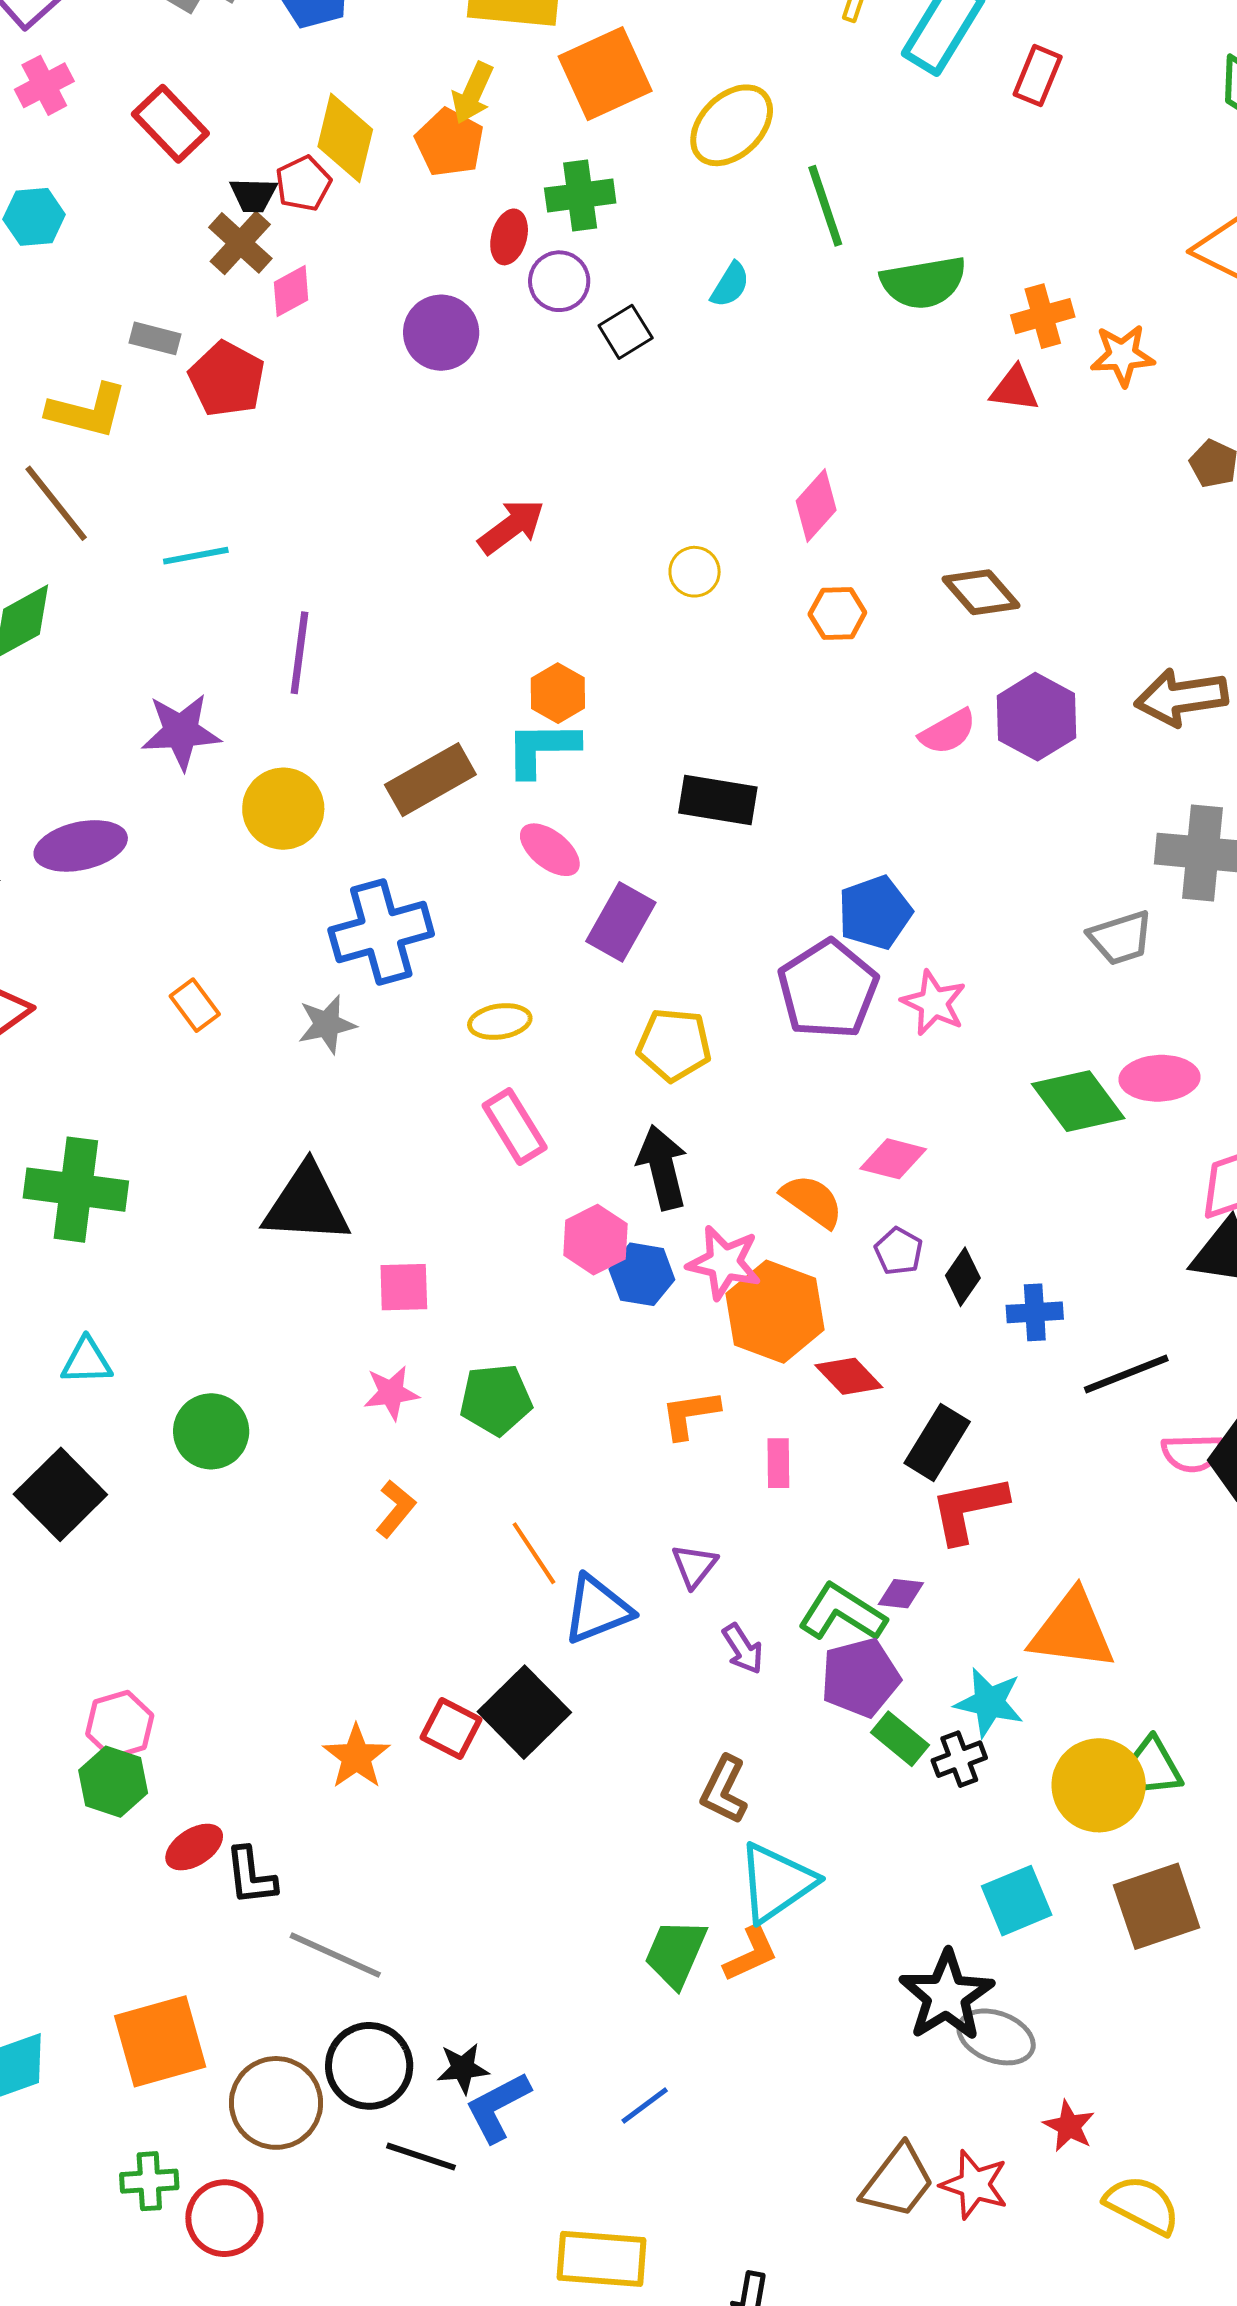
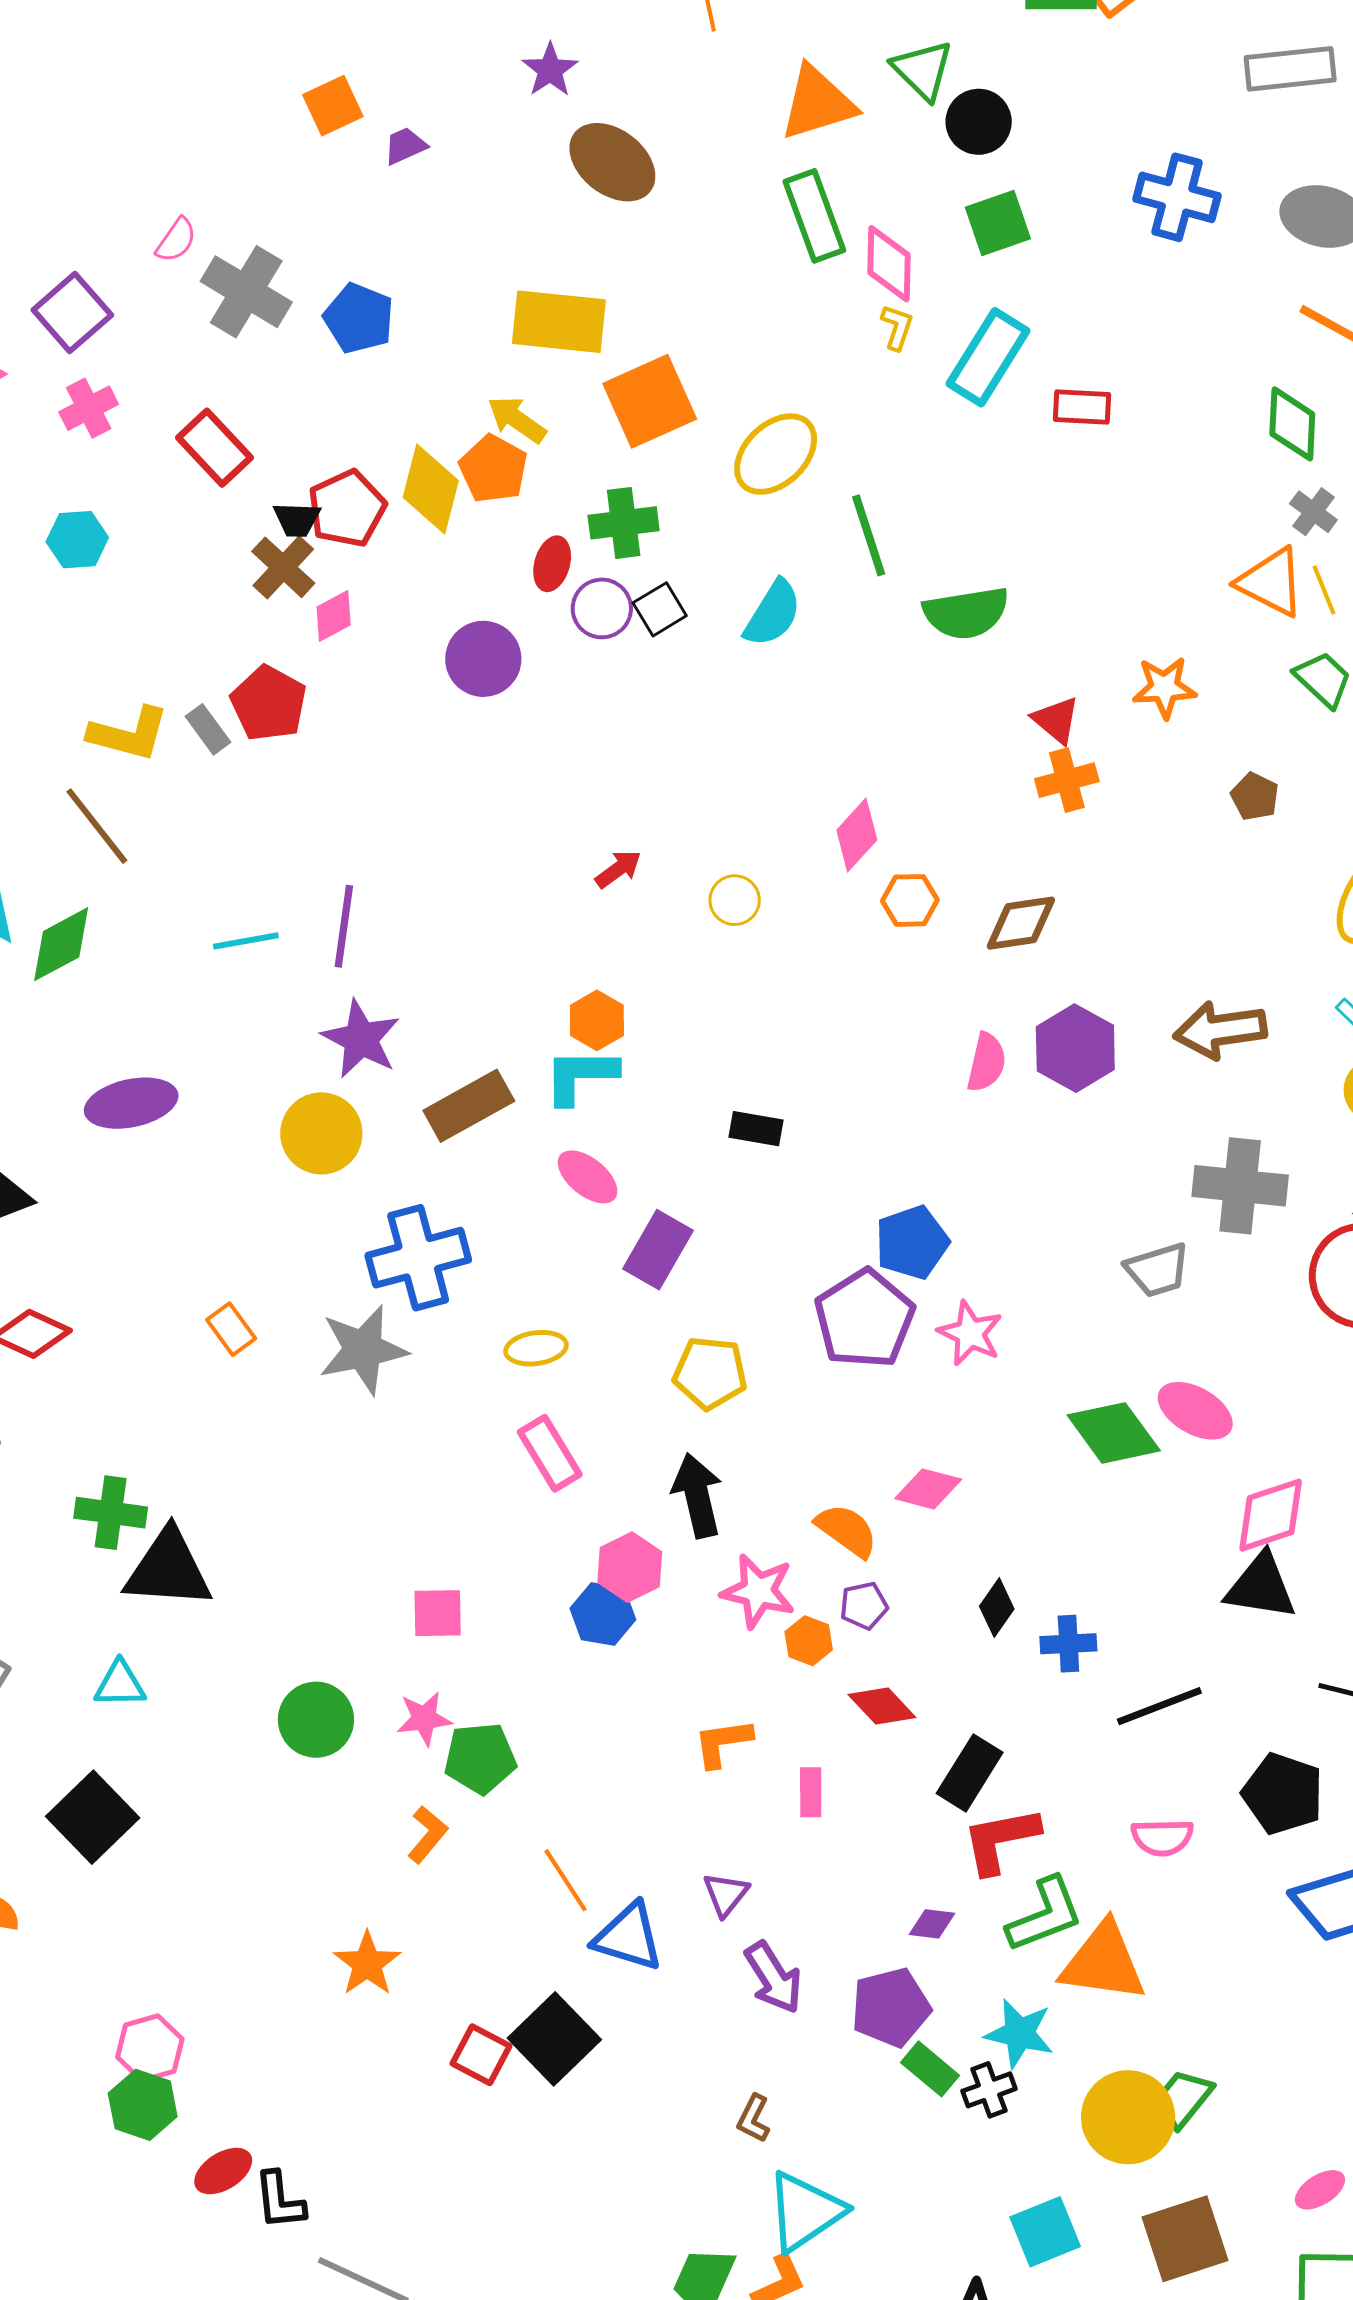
red rectangle: (1038, 76) -> (1082, 407), turned 70
yellow arrow: (473, 93) -> (517, 420), turned 100
yellow diamond: (345, 138) -> (431, 489), moved
red pentagon: (303, 184) -> (347, 509), size x1.4
cyan semicircle: (730, 285) -> (773, 614), size x1.5
orange cross: (1043, 316) -> (1067, 780), moved
black square: (626, 332) -> (660, 609), moved
gray rectangle: (155, 338) -> (208, 729), moved, turned 39
red triangle: (1014, 389) -> (1056, 720), turned 32
red arrow: (511, 527) -> (618, 869), moved, size x0.7
cyan line: (196, 556) -> (246, 941), moved
brown diamond: (981, 592) -> (1021, 923), turned -58
orange hexagon: (837, 613) -> (910, 900), moved
purple line: (299, 653) -> (344, 926), moved
purple star: (181, 732) -> (361, 1039), moved, turned 30
pink semicircle: (948, 732) -> (986, 1062), turned -48
black rectangle: (718, 800) -> (756, 1129), size x0.7
purple ellipse: (81, 846) -> (131, 1103), moved
gray star: (327, 1024) -> (363, 1350), size x1.5
pink ellipse: (1159, 1078) -> (1195, 1411), turned 32
green cross: (76, 1190) -> (111, 1513), size x0.7
black triangle: (307, 1204) -> (168, 1569), moved
purple pentagon: (899, 1251) -> (864, 1606), moved, turned 30
blue hexagon: (642, 1274) -> (603, 1614), moved
orange hexagon: (775, 1312) -> (809, 1641), size x0.5
green pentagon: (496, 1399) -> (480, 1758), moved
green circle: (211, 1431) -> (316, 1720), moved
pink semicircle: (1192, 1453) -> (1162, 1837), moved
blue triangle: (597, 1609) -> (628, 1937), turned 38
green L-shape: (842, 1613) -> (1045, 1915), moved, turned 126
purple arrow: (743, 1649) -> (774, 1978), size x1.4
orange star: (356, 1757) -> (367, 1964), moved
green trapezoid: (1154, 1766) -> (1184, 2098), turned 68
brown L-shape: (724, 1790) -> (754, 2118), size x0.7

